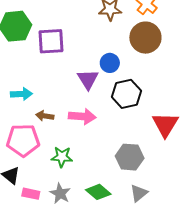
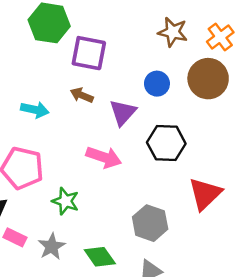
blue circle: (110, 63) -> (157, 84), moved
brown arrow: (45, 116) -> (82, 95), moved

